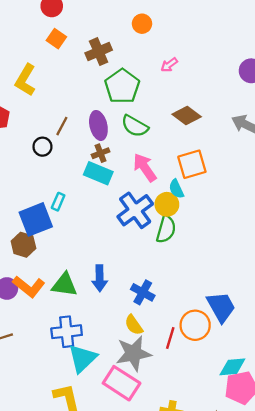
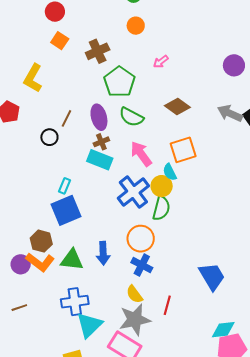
blue square: (36, 219) -> (66, 210), moved
brown hexagon: (23, 245) -> (41, 241), moved
orange circle: (195, 325) -> (141, 239), moved

